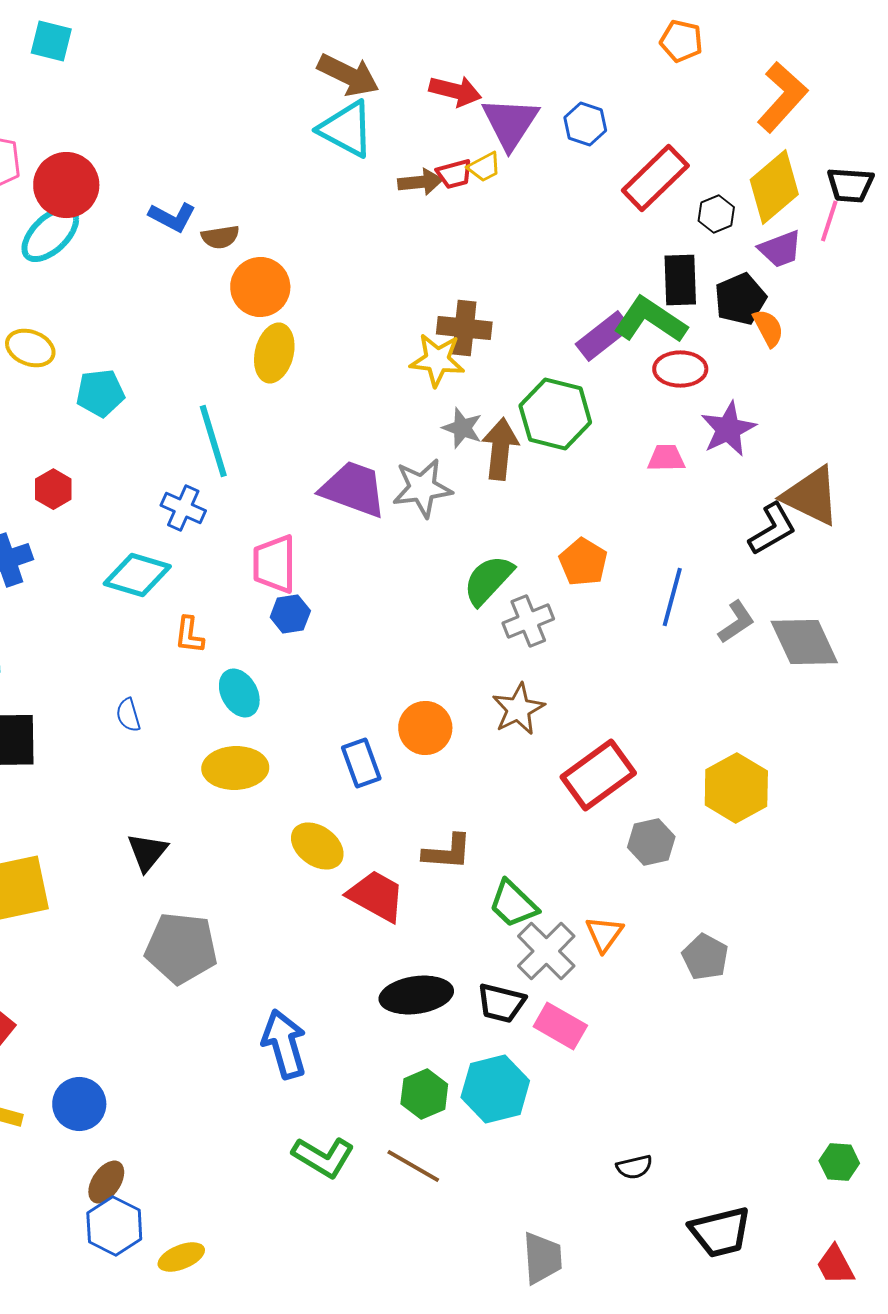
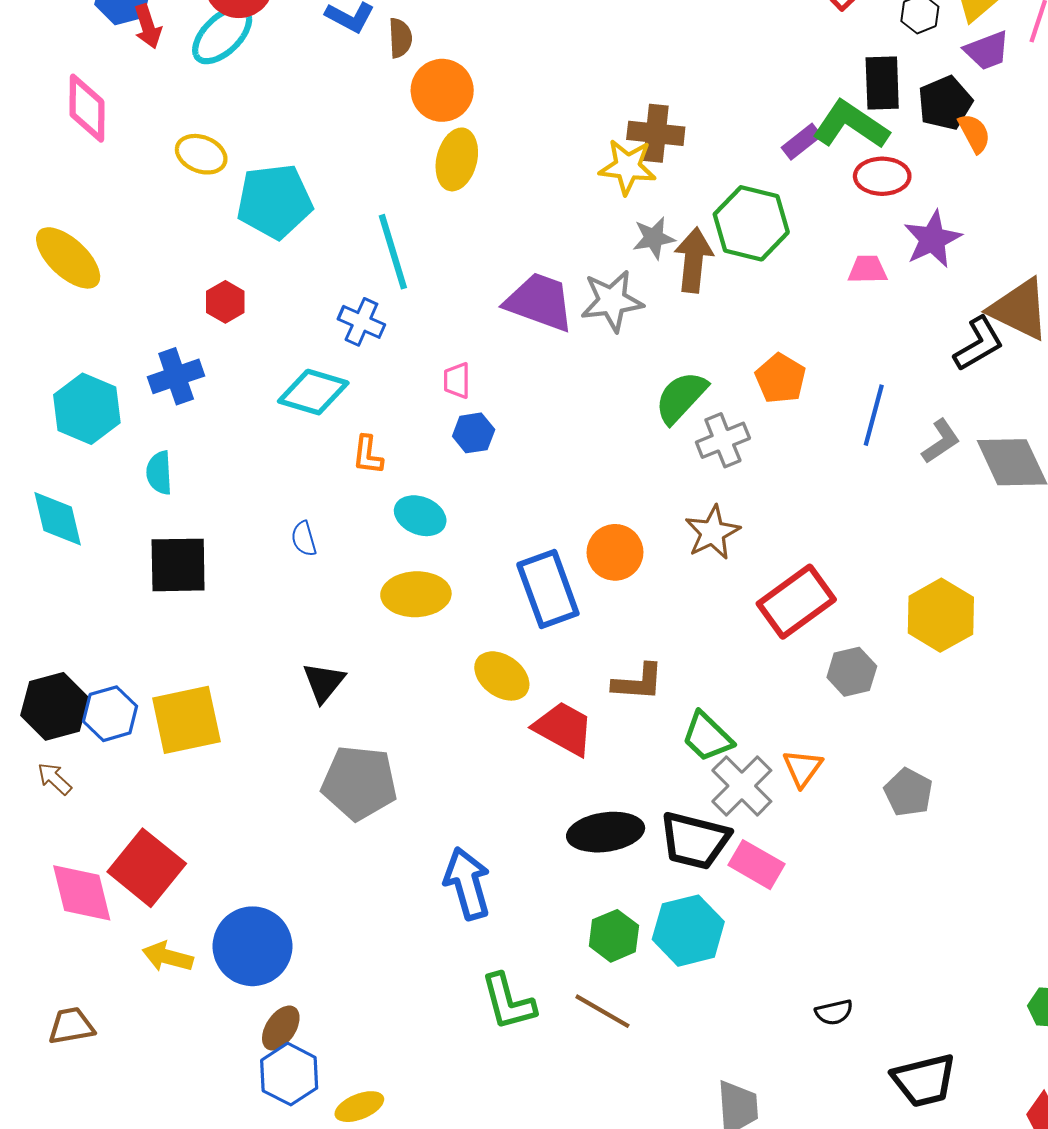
brown semicircle: (220, 237) -> (400, 38), turned -84
purple rectangle: (603, 336) -> (801, 142), size x0.7
cyan pentagon: (100, 393) -> (275, 201), size x1.5
gray star: (462, 428) -> (654, 238), turned -30
pink trapezoid: (274, 564) -> (457, 381), size x0.6
cyan ellipse: (239, 693) -> (420, 516), turned -39
blue rectangle: (361, 763) -> (548, 589), size x1.5
black trapezoid: (501, 1003) -> (695, 840), size x1.4
blue circle: (79, 1104) -> (252, 946), size x1.4
green L-shape: (323, 1157) -> (508, 1002), turned 44

